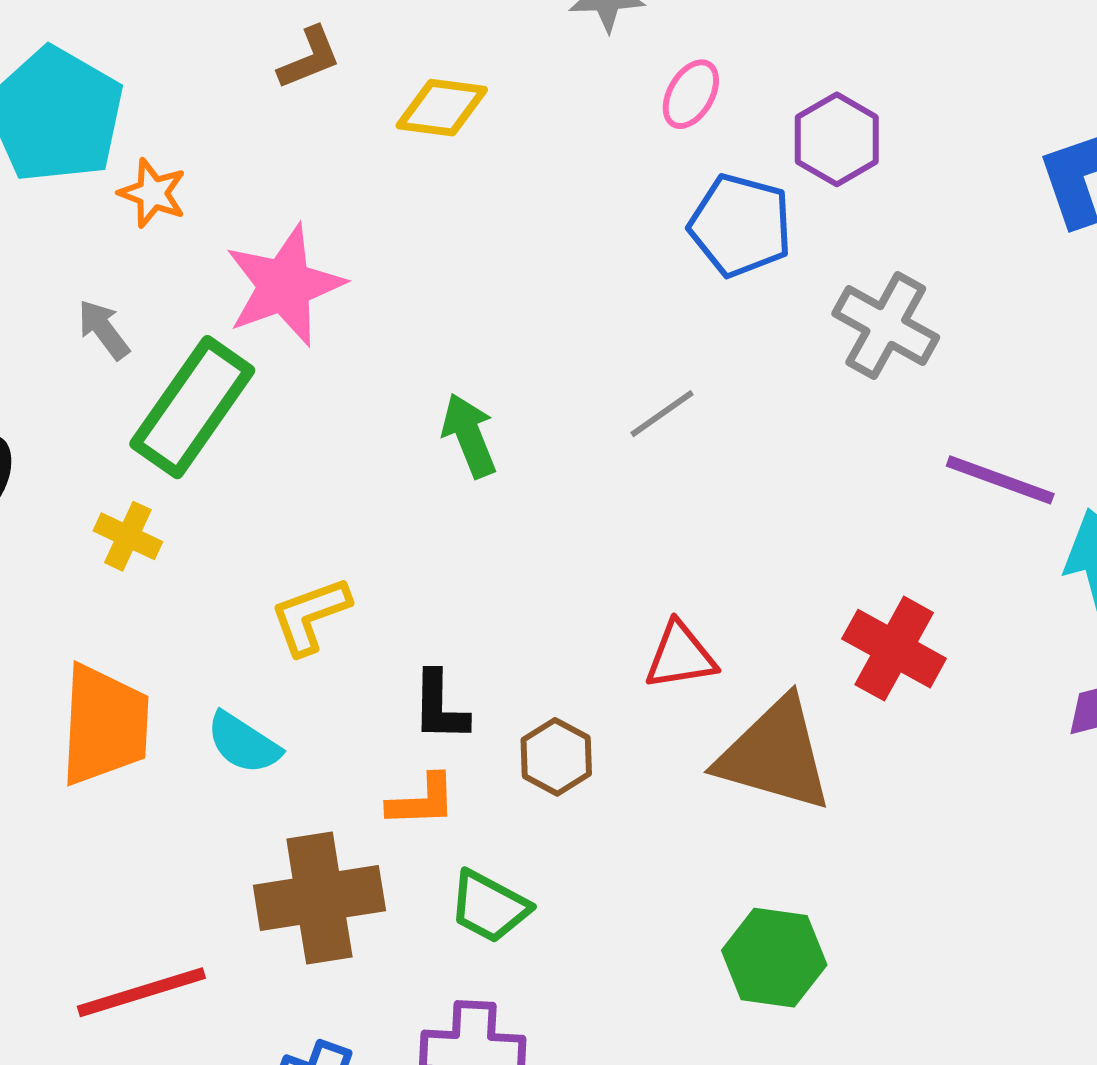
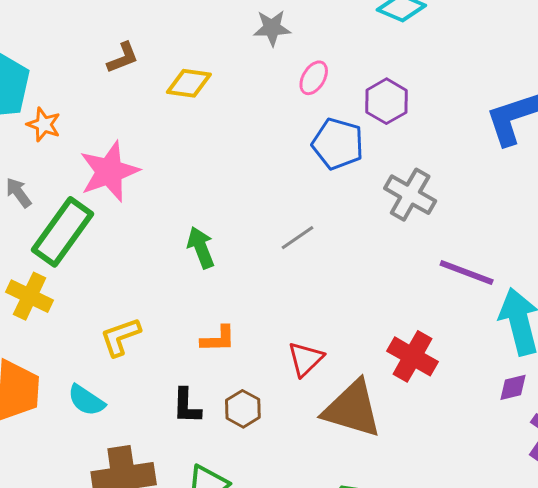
yellow cross: (128, 536) -> (30, 296), size x1.4
red triangle: (680, 656) -> (305, 359), turned -36
black L-shape: (440, 706) -> (187, 406), moved
orange L-shape: (422, 801) -> (218, 339), moved

